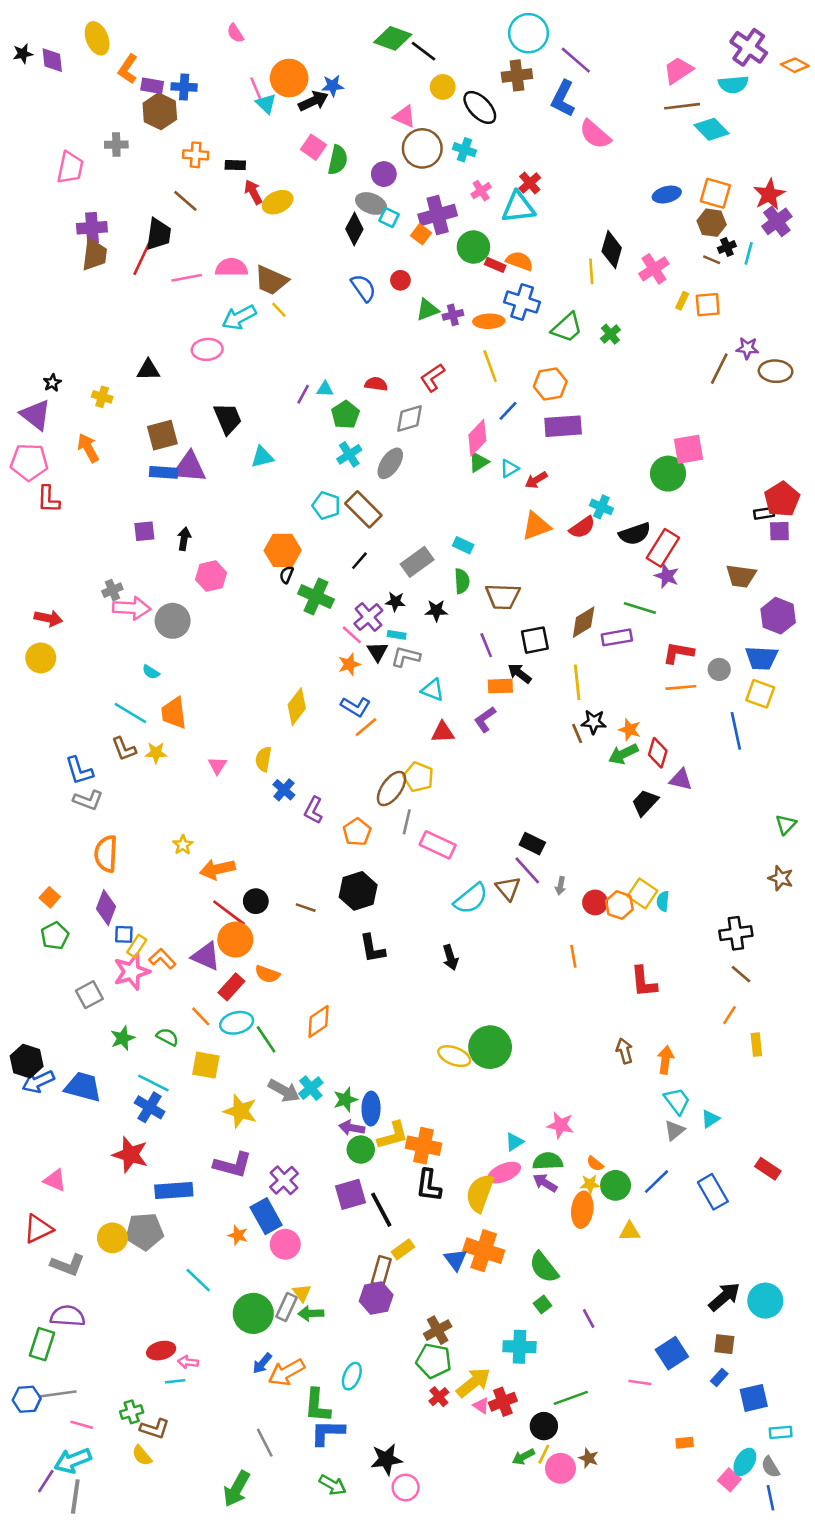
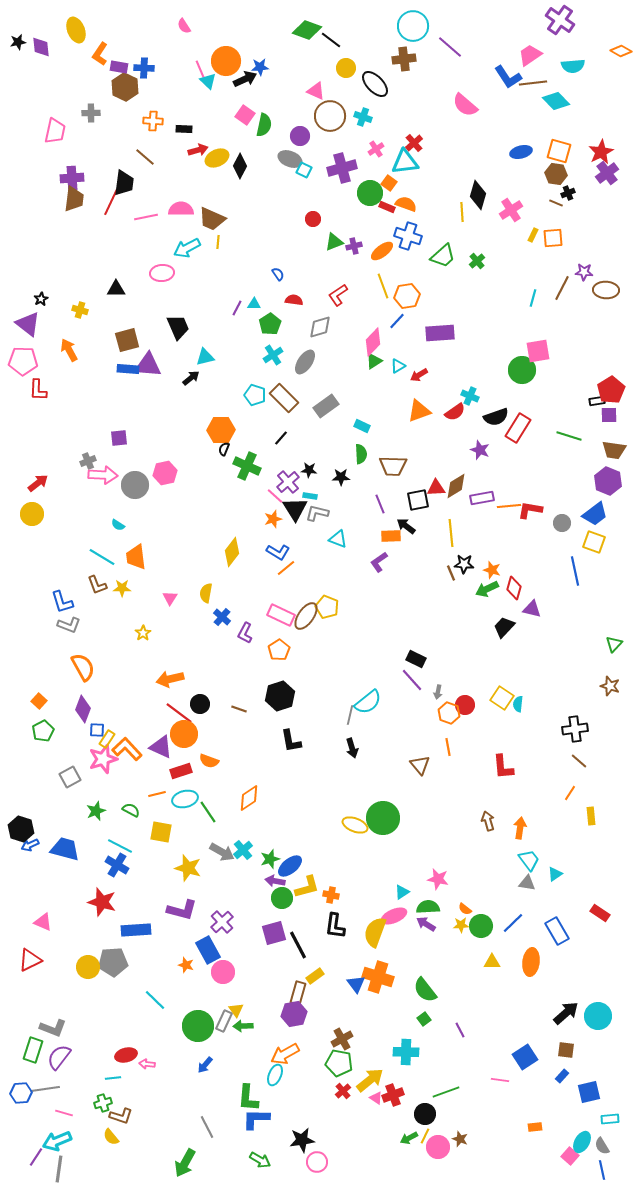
purple cross: (749, 47) -> (560, 20), moved
blue L-shape: (563, 98) -> (508, 77), moved, turned -60
red arrow: (253, 192) -> (198, 150), turned 102
black diamond: (354, 229) -> (240, 166), moved
orange square: (421, 234) -> (389, 183), moved
cyan line: (749, 253) -> (533, 298), moved
blue semicircle: (363, 288) -> (278, 274), moved, size x0.6
yellow line: (279, 310) -> (218, 242), turned 48
orange ellipse: (489, 321) -> (382, 251), turned -35
orange hexagon: (550, 384) -> (407, 296), moved
purple square: (144, 531) -> (119, 438), moved
black arrow: (184, 539) -> (191, 378), moved, turned 42
gray rectangle: (417, 562) -> (326, 406), moved
pink hexagon: (211, 576) -> (165, 473), moved
purple star: (667, 576) -> (480, 450), moved
brown trapezoid: (741, 576) -> (614, 450), moved
green line: (640, 608) -> (569, 436), moved
red arrow: (48, 618) -> (38, 483), turned -50
black triangle: (377, 652) -> (295, 509), size x1.5
blue trapezoid: (761, 658) -> (595, 514), turned -40
orange line: (681, 687) -> (509, 506), moved
red triangle: (443, 732) -> (436, 488), moved
gray line: (407, 822) -> (350, 715), moved
yellow star: (183, 845) -> (143, 633), moved
pink rectangle: (438, 845) -> (281, 615), moved
orange semicircle: (106, 854) -> (83, 667), turned 148
brown triangle: (508, 888) -> (420, 765), moved
orange hexagon: (619, 905) -> (449, 713), moved
orange L-shape: (162, 959) -> (127, 749), size x1.4
red rectangle: (231, 987) -> (181, 771), turned 30
orange line: (201, 1016) -> (157, 794), turned -60
blue arrow: (38, 1082) -> (30, 845), size x0.7
blue ellipse: (371, 1109) -> (290, 866), turned 50
gray triangle: (674, 1130) -> (527, 883), turned 48
orange cross: (424, 1146) -> (331, 895), size x0.6
orange ellipse: (582, 1210) -> (531, 962), moved
gray L-shape: (68, 1265) -> (53, 1028), moved
purple semicircle: (68, 1316) -> (59, 1057), moved, turned -56
orange arrow: (287, 1372) -> (285, 1054), moved
cyan line: (175, 1381) -> (113, 1078), moved

